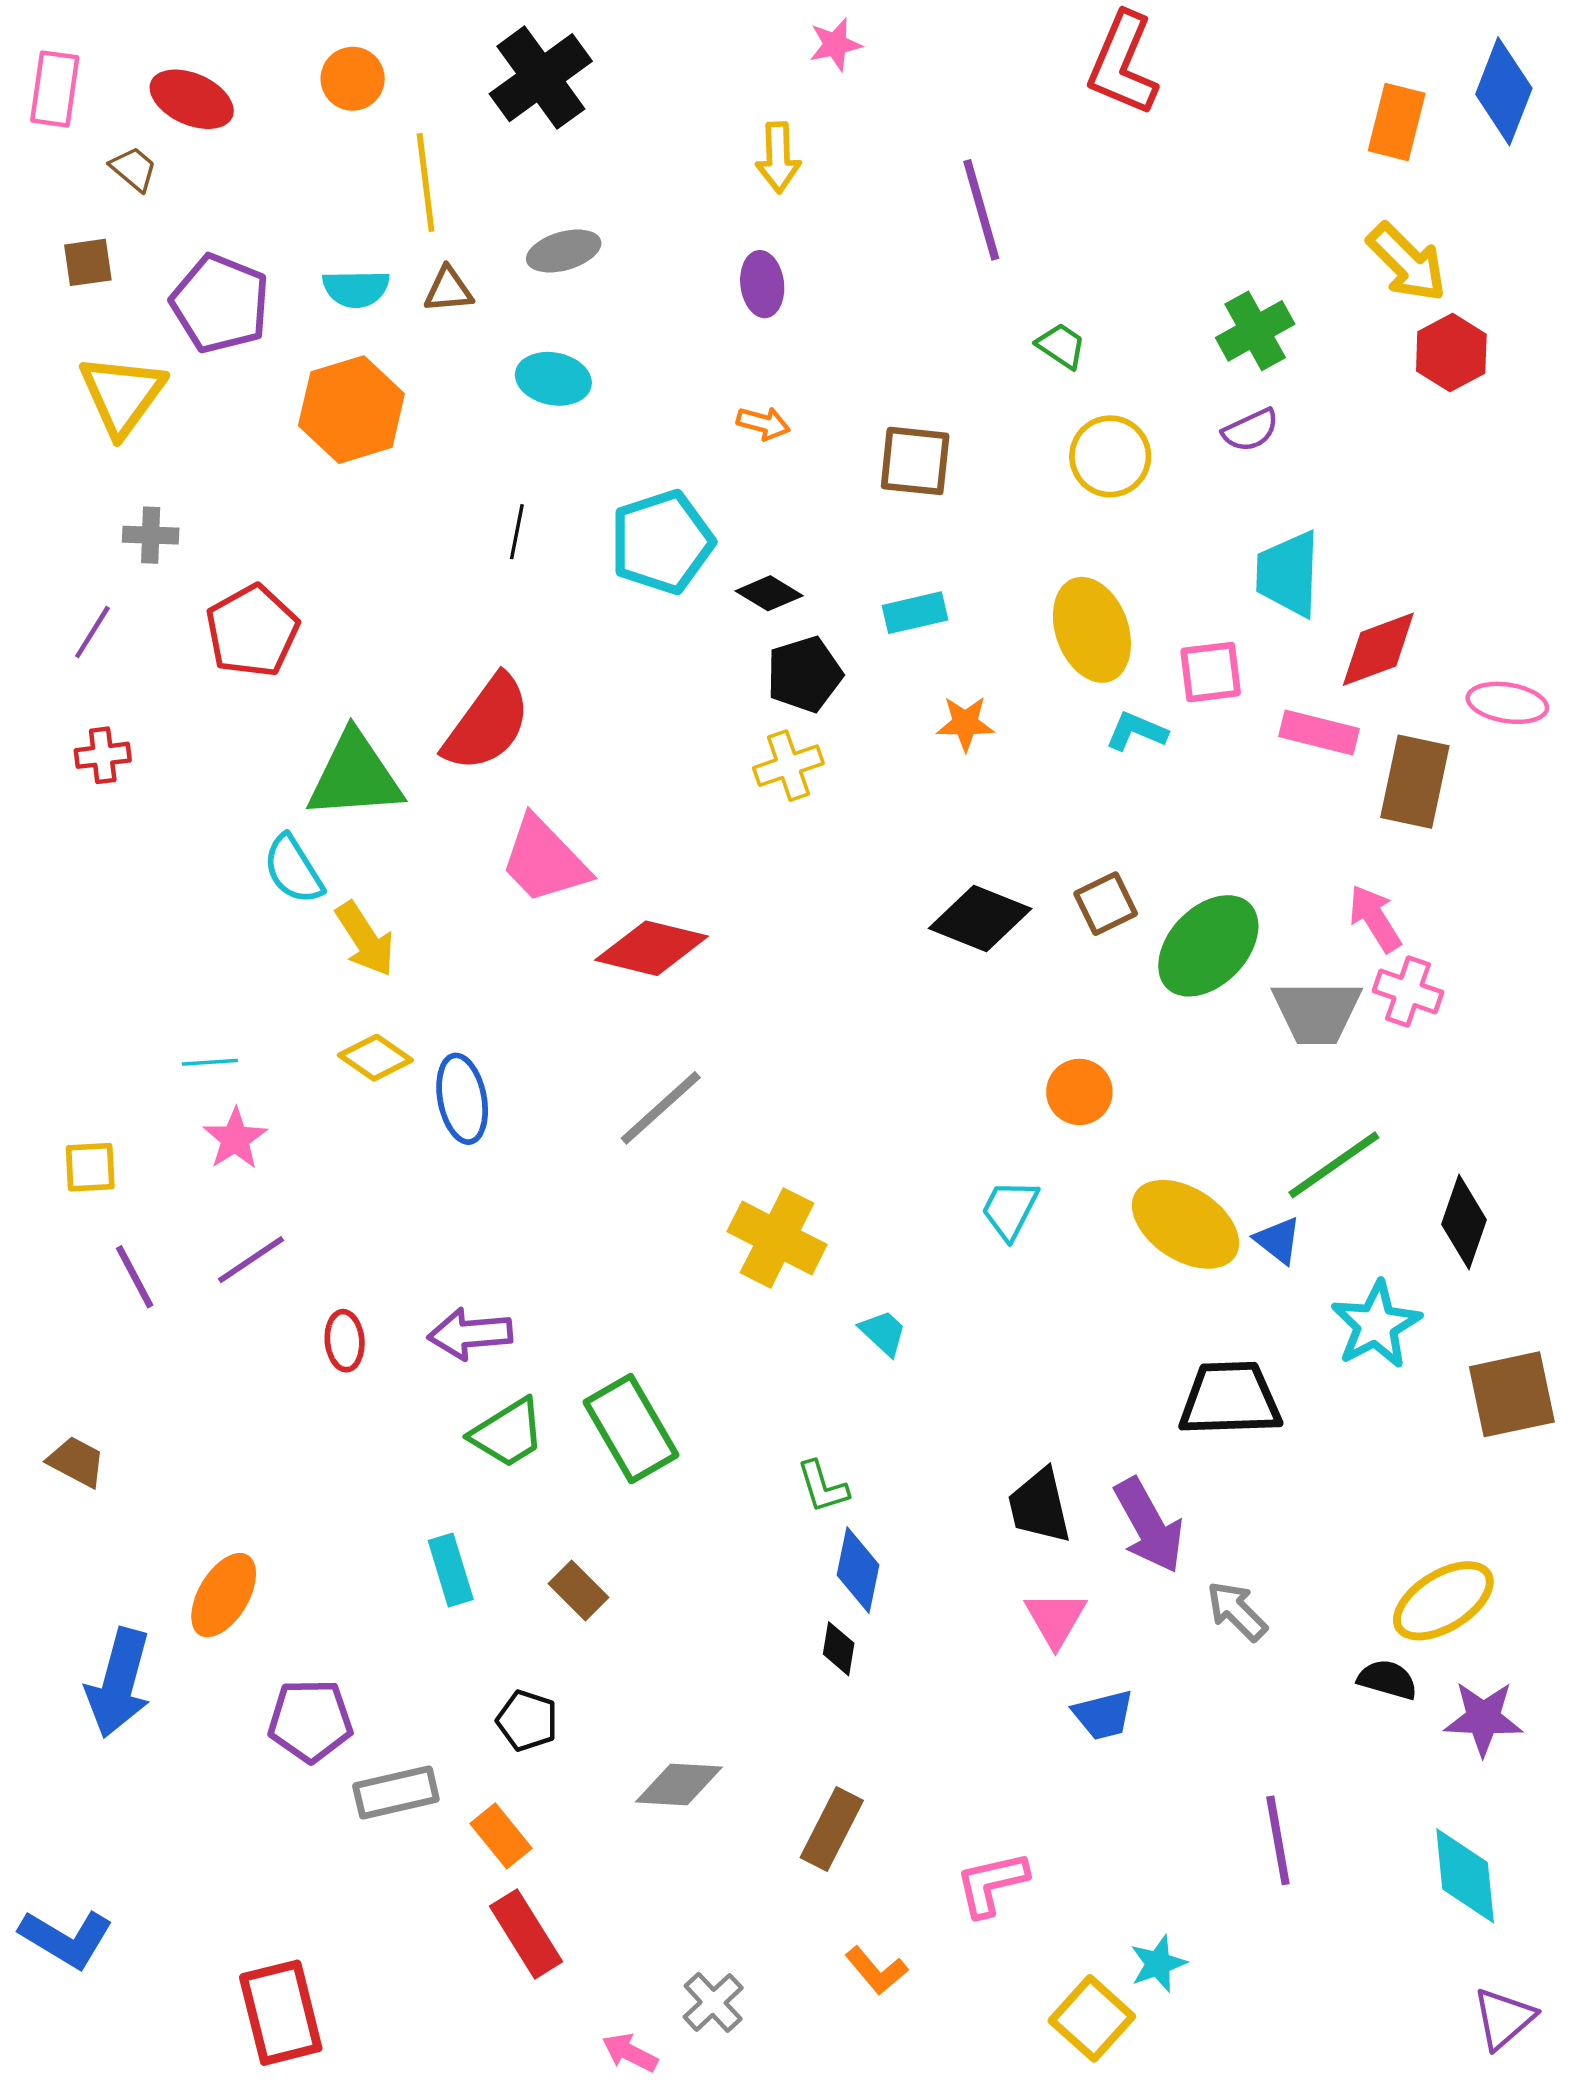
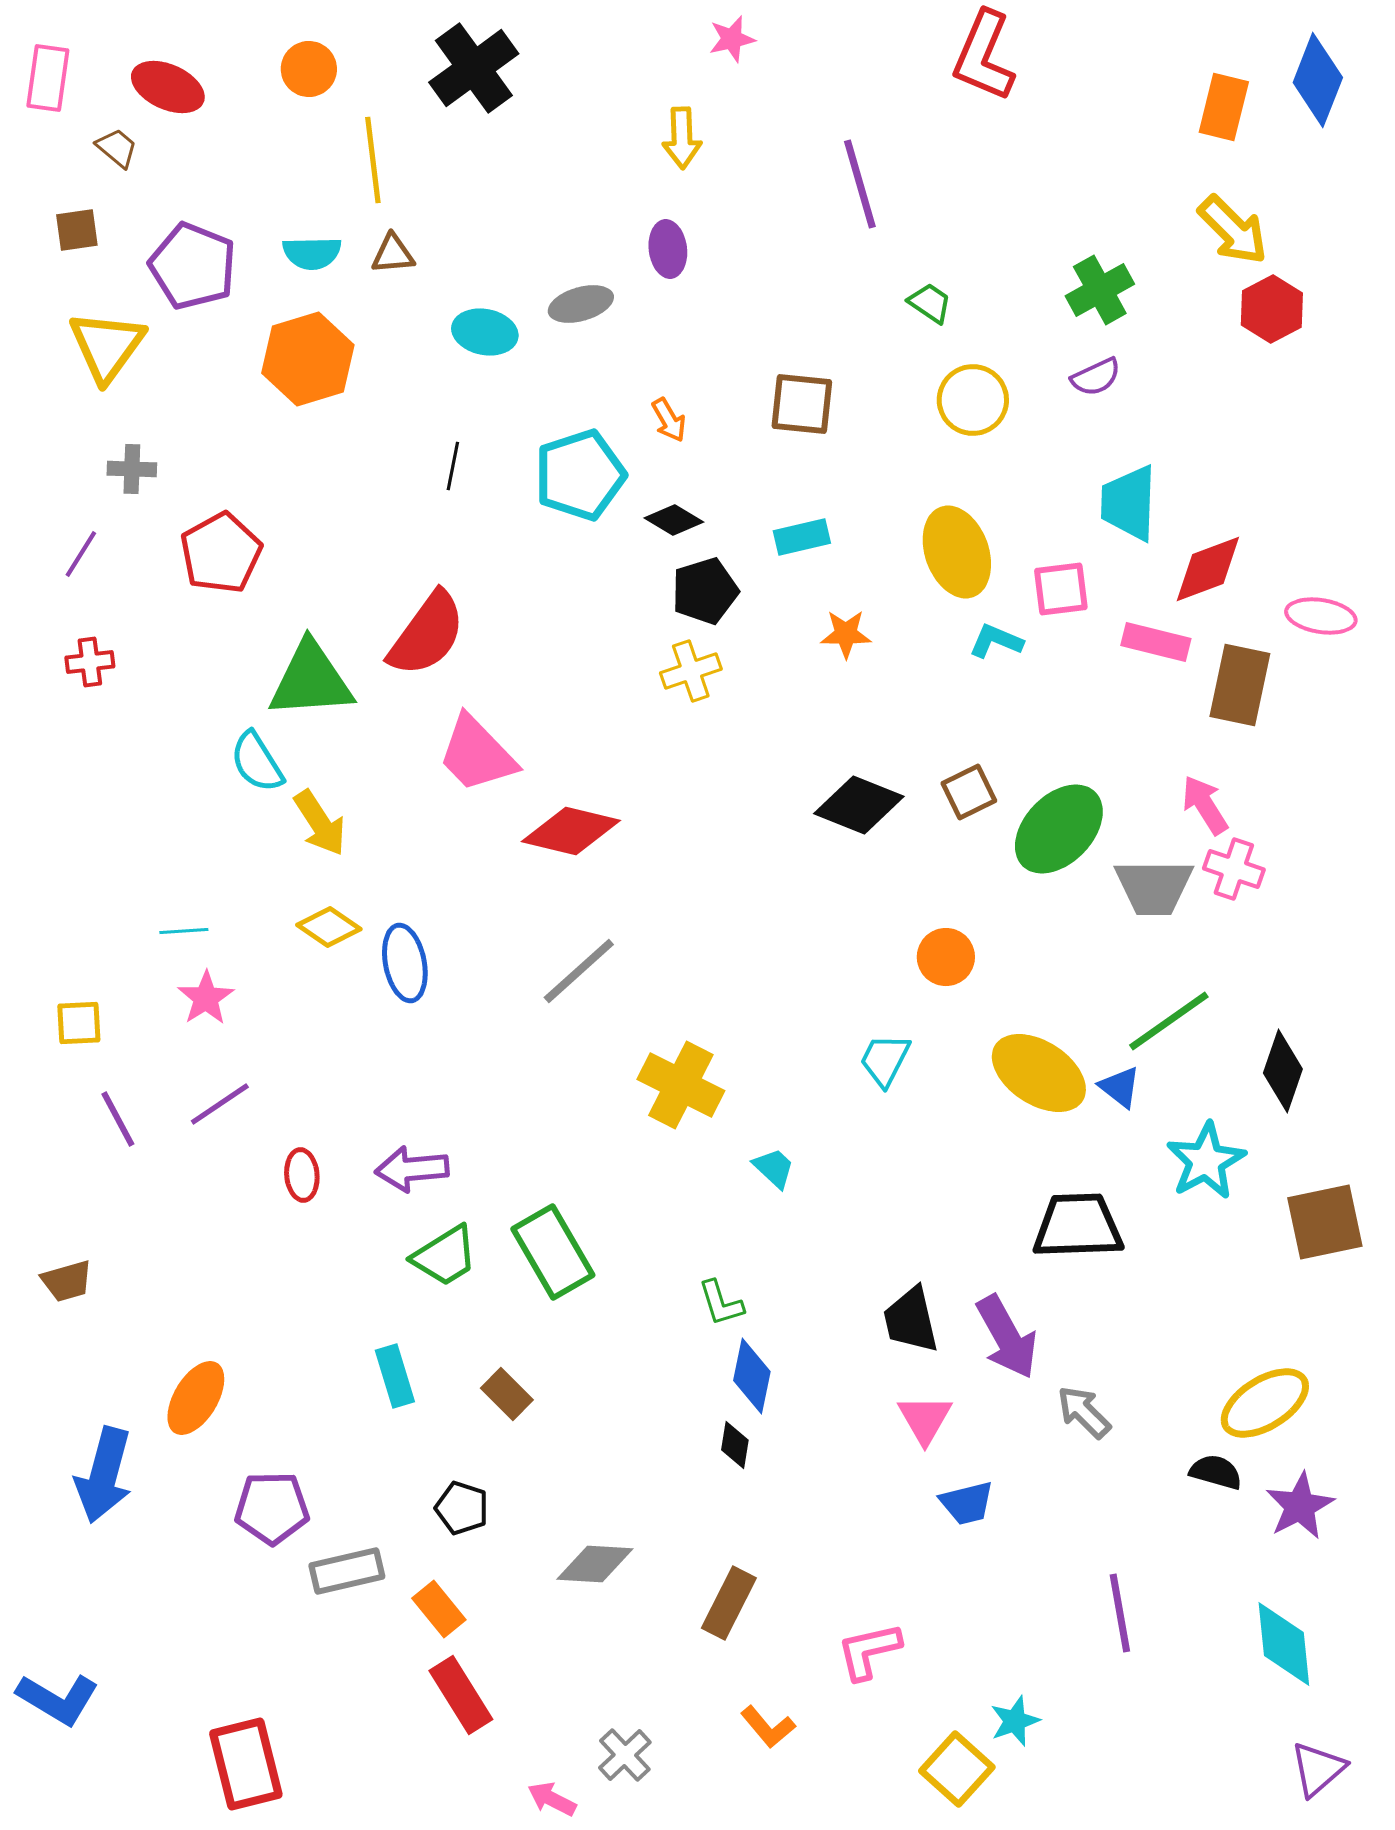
gray ellipse: (564, 251) -> (581, 304), moved
orange arrow: (763, 423) -> (669, 420), moved, turned 45
brown trapezoid: (76, 1462) -> (67, 1281), turned 136
purple star: (1483, 1718) -> (1300, 1506), turned -30

